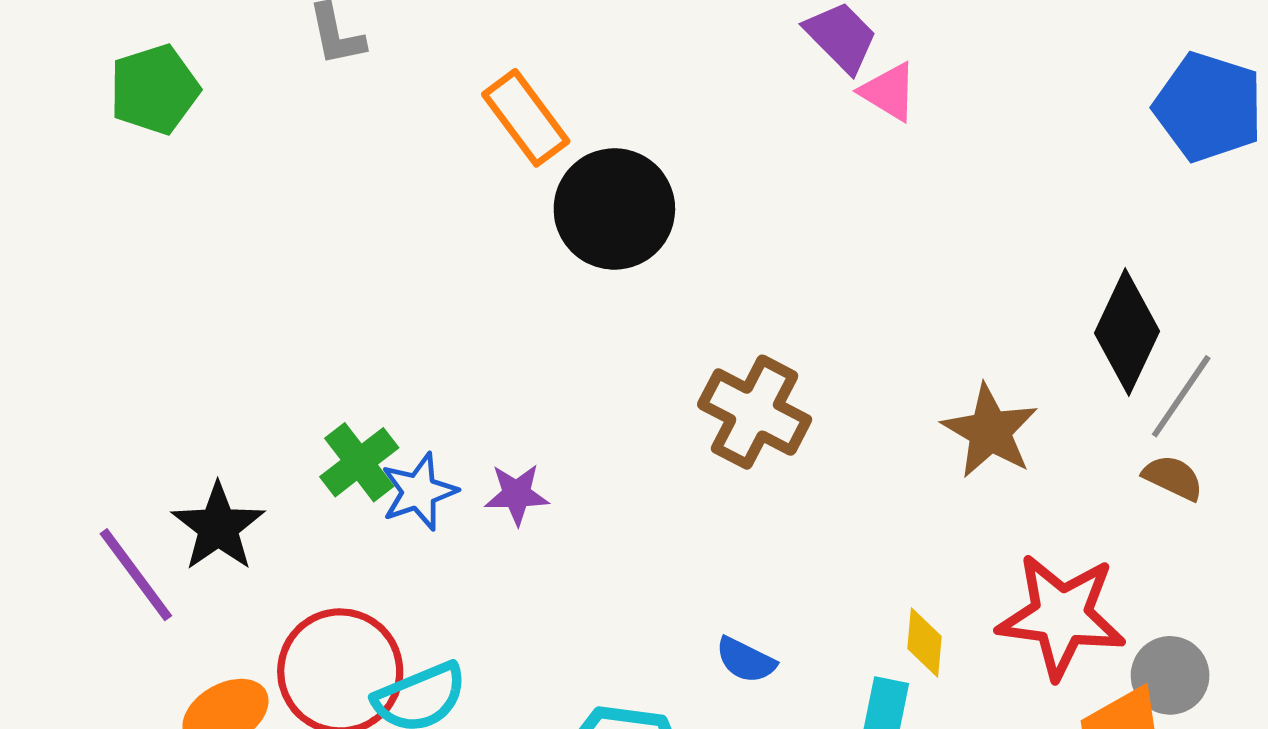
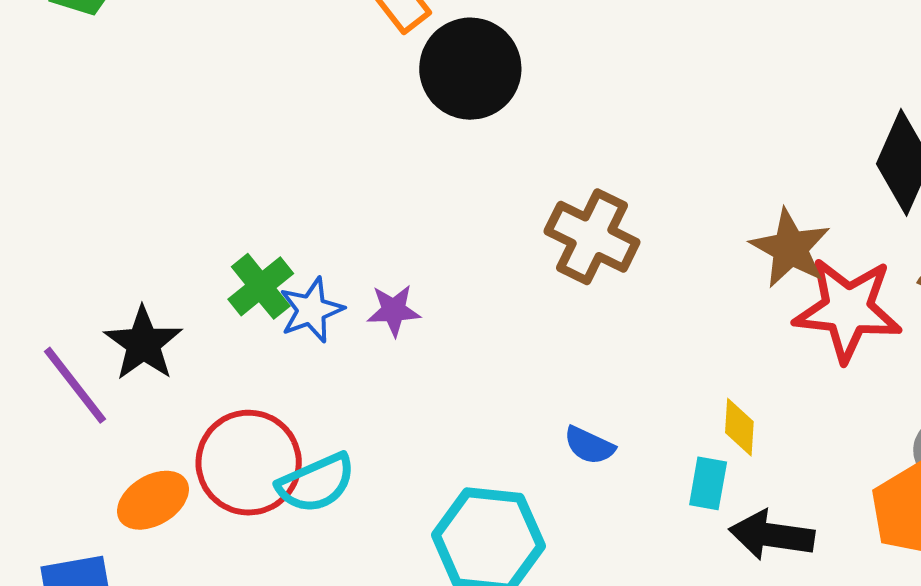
red star: (1061, 616) -> (848, 309), moved

